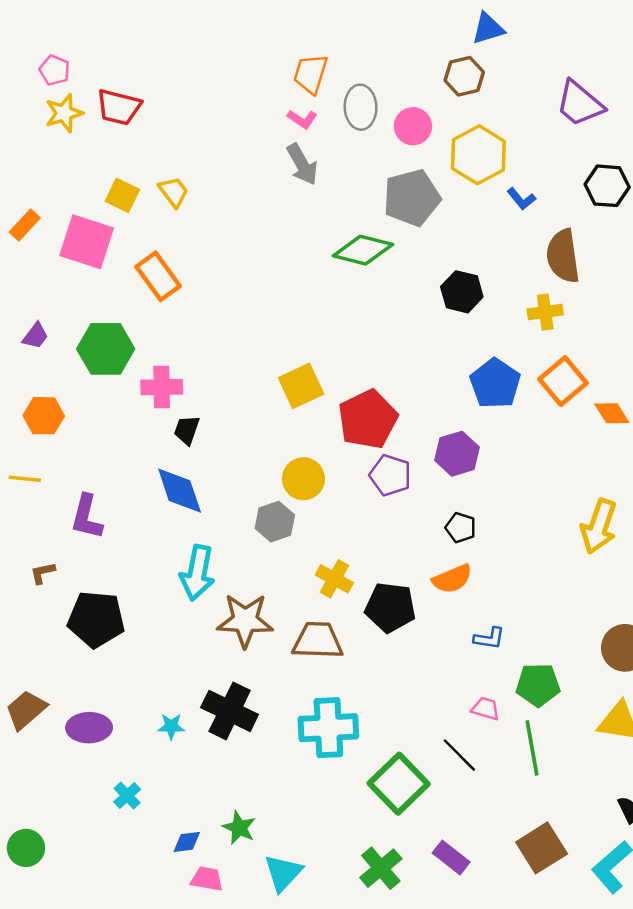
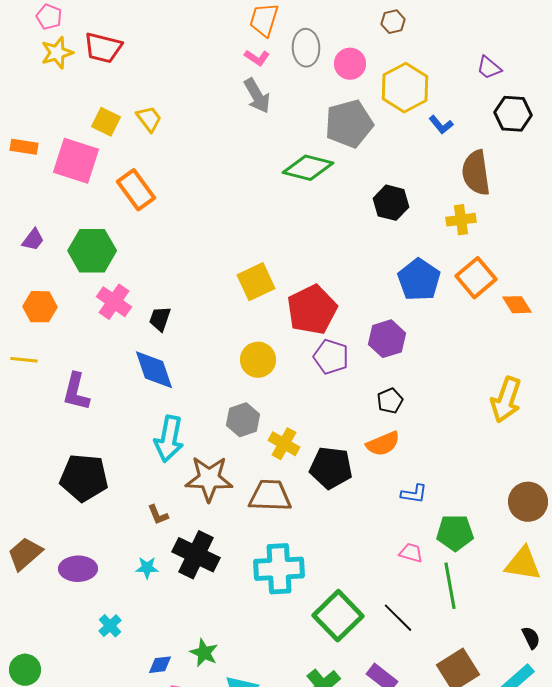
brown hexagon: (464, 76) -> (393, 22), size x0.7
purple trapezoid: (580, 104) -> (489, 68), moved, size x0.6
orange rectangle: (25, 225) -> (24, 147), turned 56
pink cross: (162, 387) -> (114, 302), moved, turned 36
gray hexagon: (275, 522) -> (243, 420), moved
black pentagon: (461, 528) -> (390, 401), turned 30
brown L-shape: (43, 573) -> (158, 515), moved, turned -100
black line: (459, 755) -> (398, 618), moved

